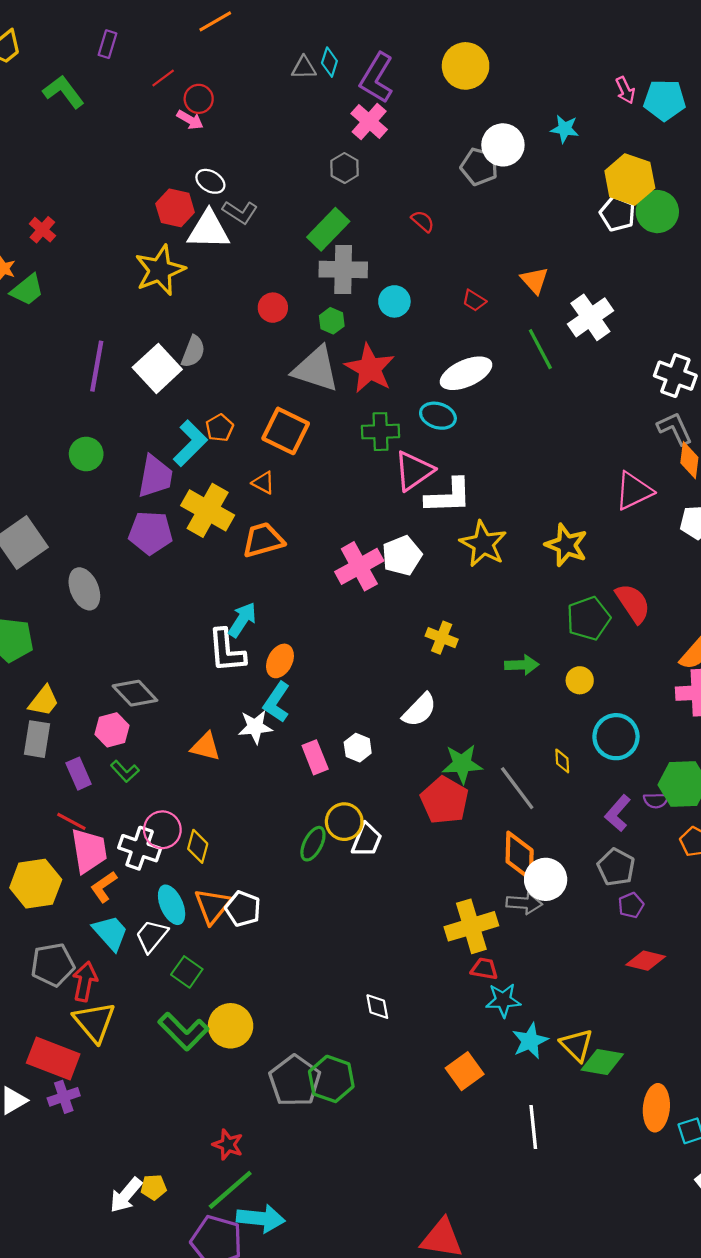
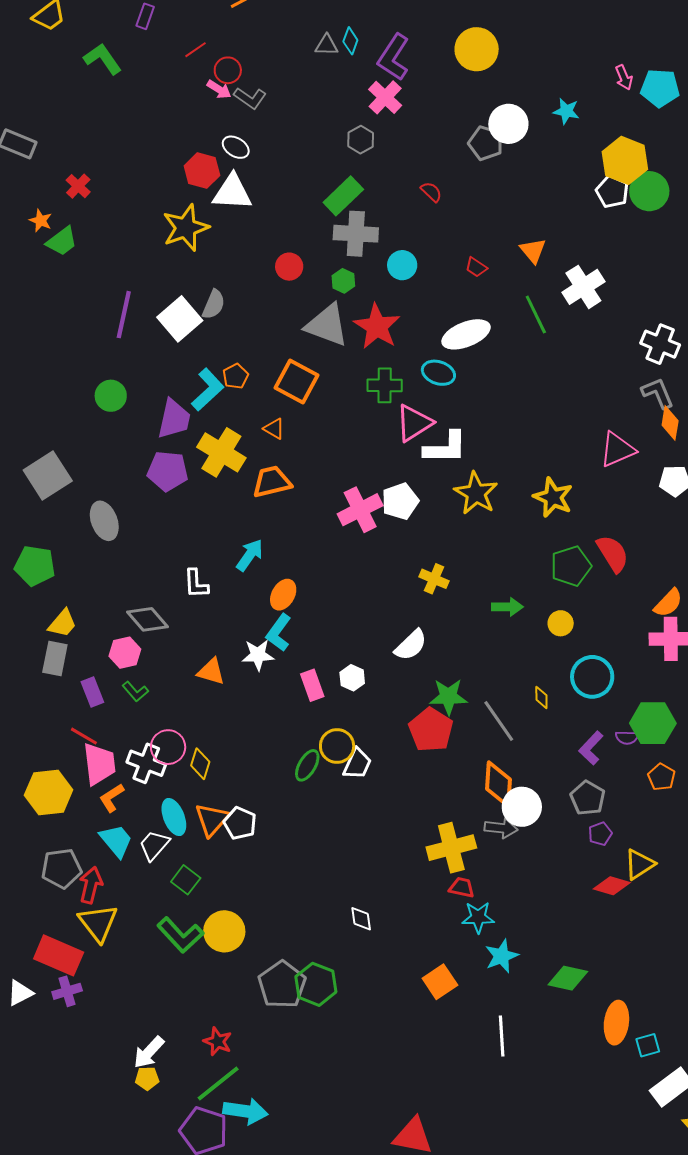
gray L-shape: (240, 212) -> (250, 98), moved
white L-shape: (227, 651) -> (196, 584), moved, size x0.7
yellow triangle: (577, 1045) -> (639, 864), moved, turned 40
white arrow: (126, 1195) -> (149, 1052), moved

